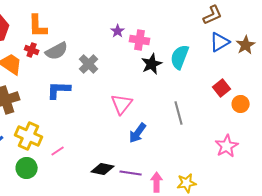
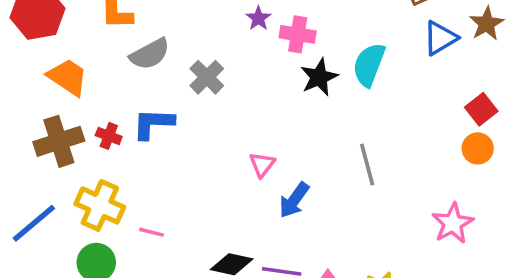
brown star: (246, 45) -> (487, 24), moved
red cross: (32, 50) -> (109, 136), moved
red square: (222, 88) -> (481, 109), moved
pink triangle: (122, 104) -> (262, 164), moved, size x0.7
pink line: (58, 151) -> (152, 232), turned 48

